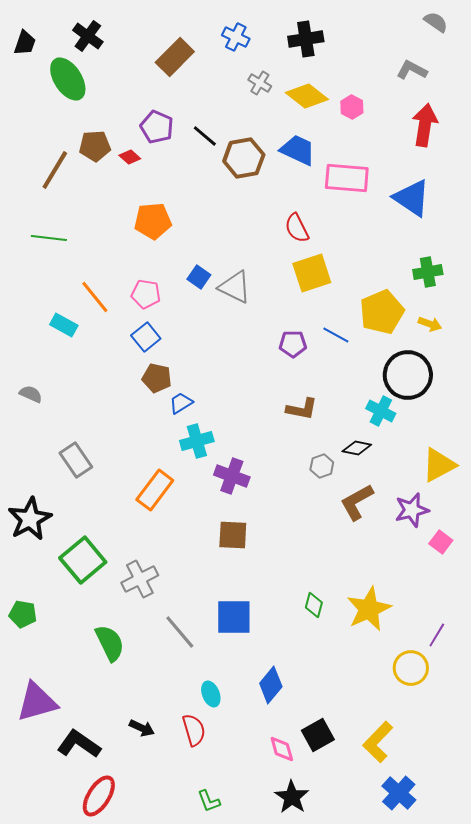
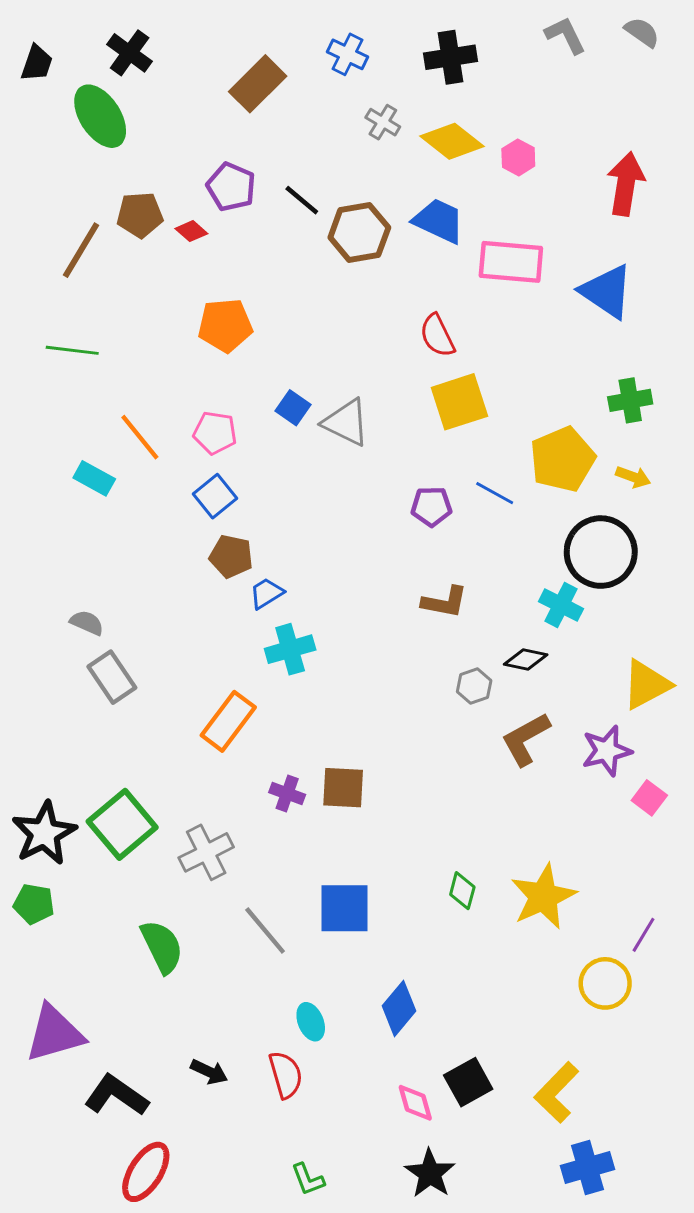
gray L-shape: (412, 70) -> (565, 35), moved, turned 36
gray semicircle: (31, 394) -> (87, 623), moved
purple cross: (232, 476) -> (287, 793), moved, size x0.7
black star: (30, 519) -> (44, 833), moved
blue cross: (399, 793) -> (587, 1167), turned 32

